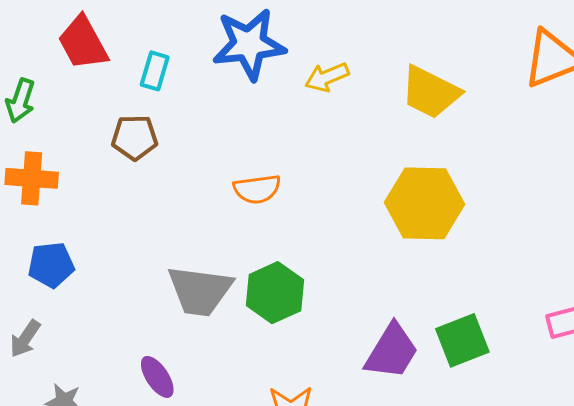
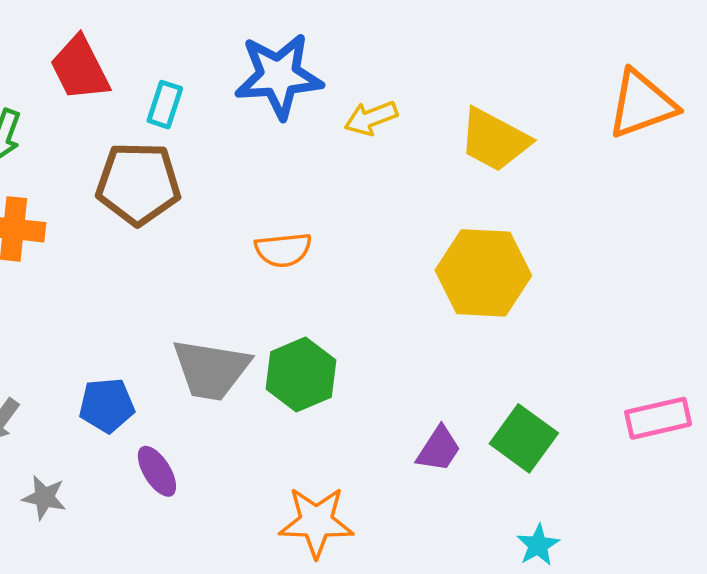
brown pentagon: (135, 137) -> (138, 184), size x1.5
blue pentagon: (51, 265) -> (107, 405), moved
green square: (462, 340) -> (524, 438), turned -34
purple trapezoid: (392, 351) -> (439, 449), size x0.7

